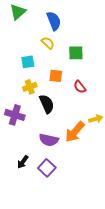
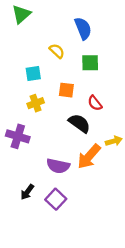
blue semicircle: (54, 21) -> (83, 28), moved
black semicircle: (47, 104) -> (79, 123), moved, turned -30

